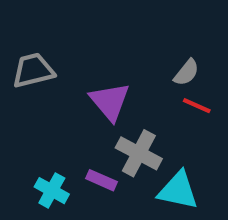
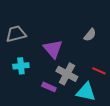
red line: (197, 106) -> (99, 71), moved
cyan cross: (52, 191) -> (21, 66), moved, turned -35

